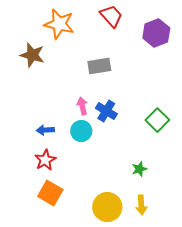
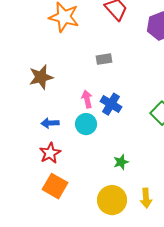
brown star: (32, 55) -> (41, 77), moved, turned -30
gray rectangle: (99, 66) -> (104, 59), size x0.7
green star: (139, 169) -> (121, 162), moved

